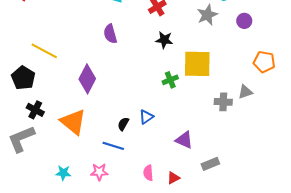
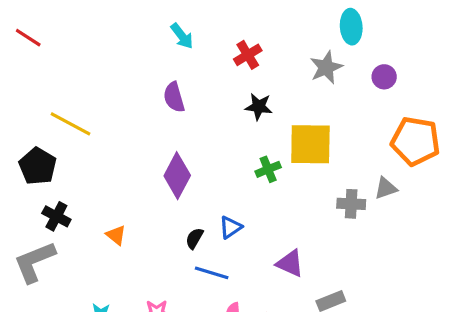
orange pentagon: (264, 62) -> (415, 141), size x1.4
purple diamond: (87, 79) -> (177, 176), moved
orange triangle: (73, 122) -> (116, 235), size x0.5
blue line: (113, 146) -> (212, 273), moved

